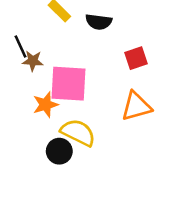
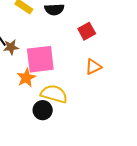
orange triangle: (136, 106) -> (93, 67), size x0.7

